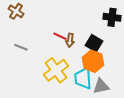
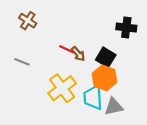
brown cross: (16, 11) -> (28, 21), moved
brown arrow: (70, 40) -> (78, 54), turned -48

